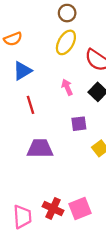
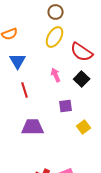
blue triangle: (22, 71) -> (18, 61), turned -30

